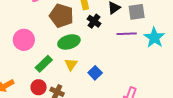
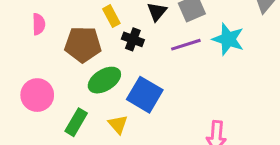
yellow triangle: (71, 64) -> (118, 124), moved
blue square: (95, 73) -> (145, 95), moved, size x1.6

